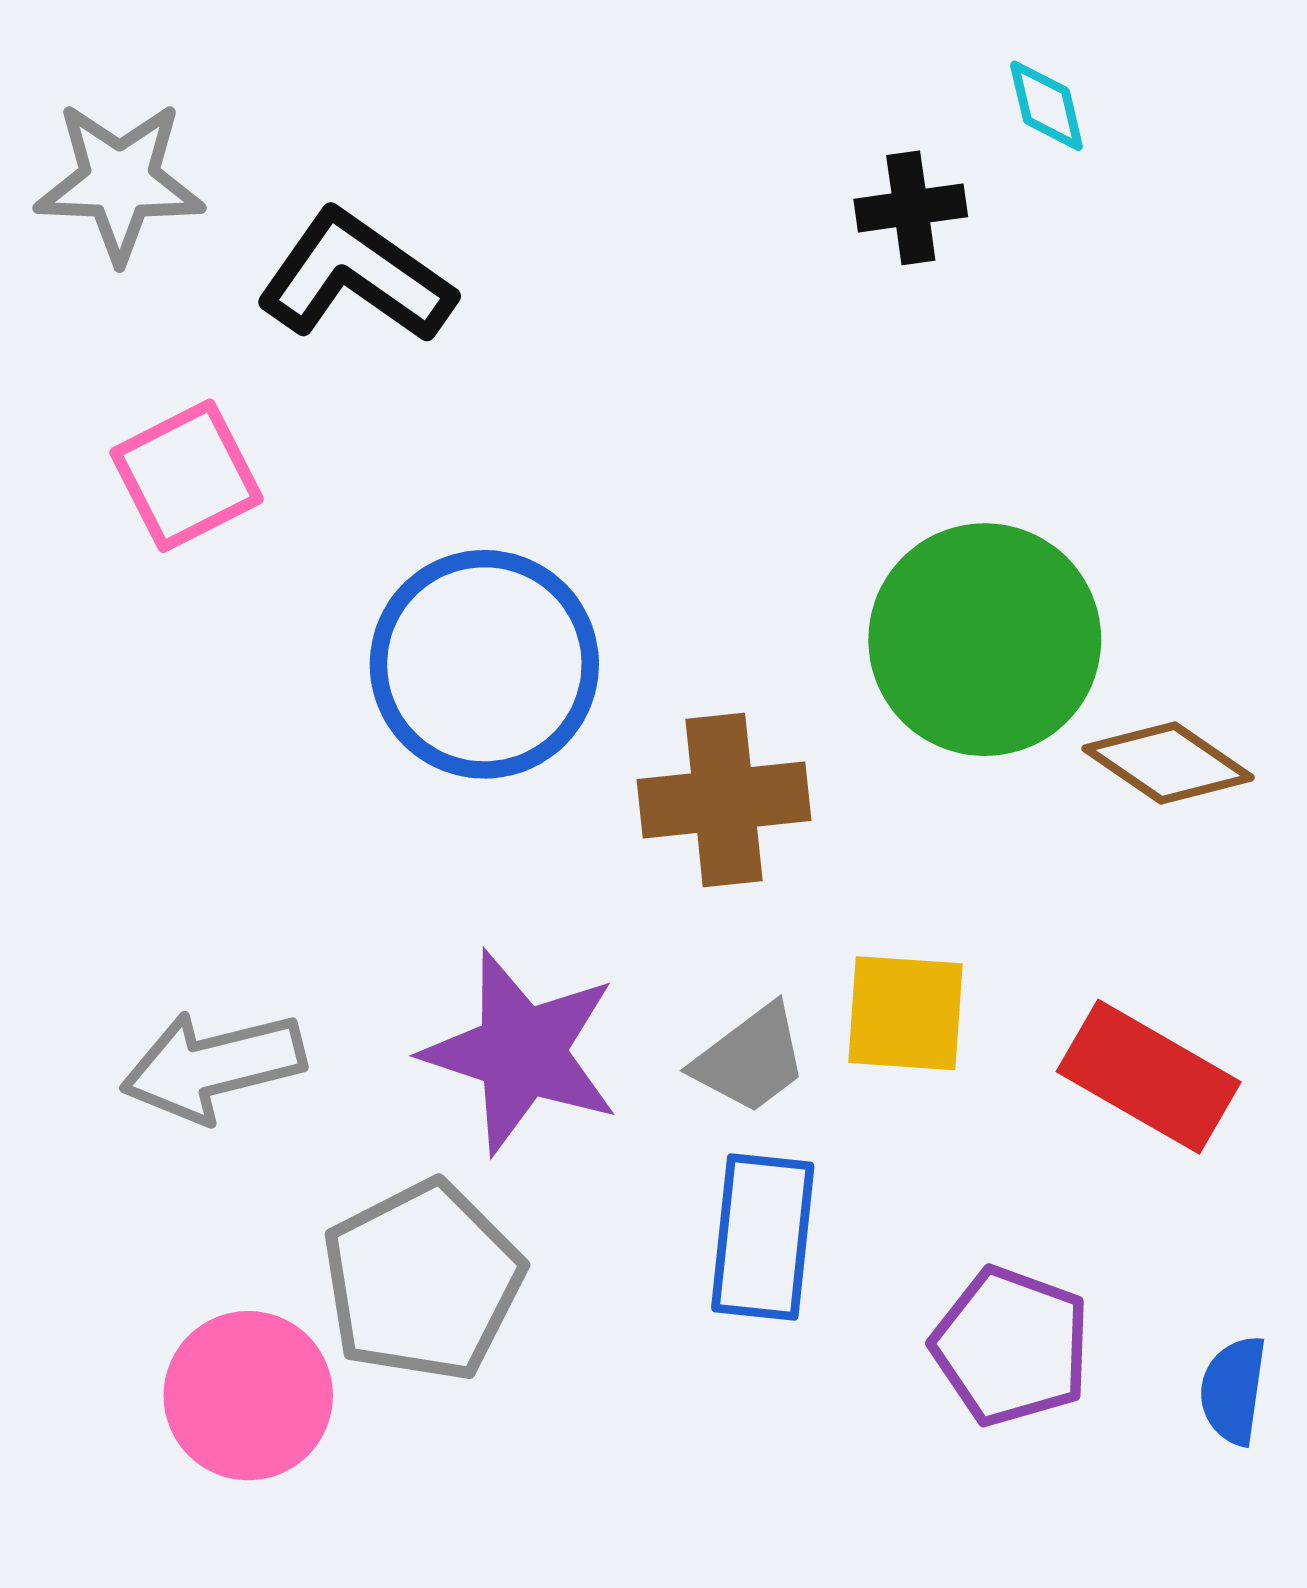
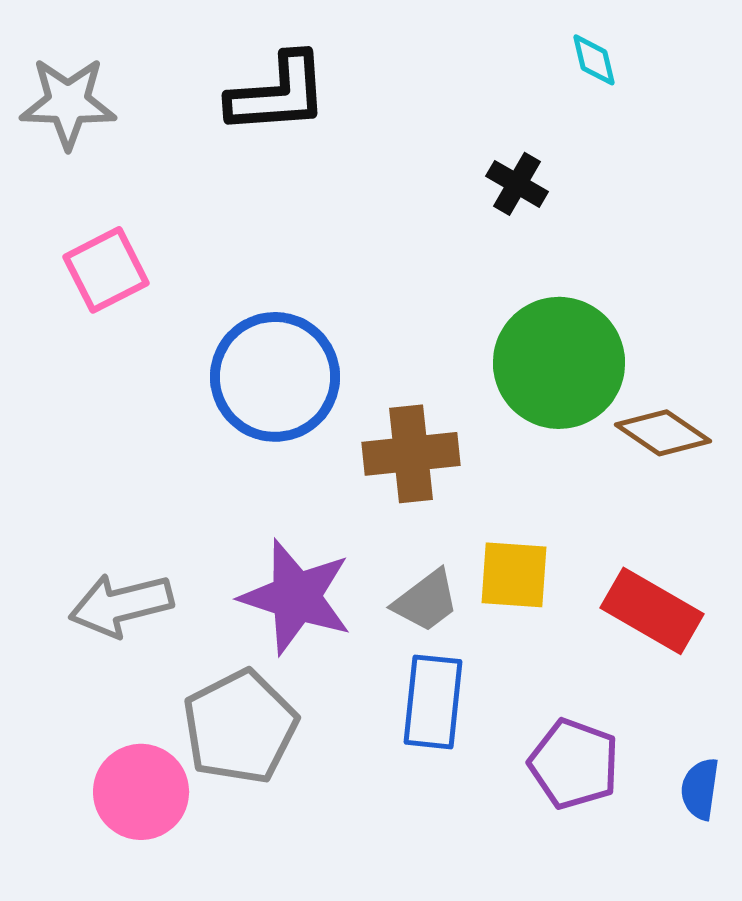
black cross: (911, 208) -> (517, 184), moved, turned 38
black L-shape: (356, 277) -> (278, 94), moved, turned 141

